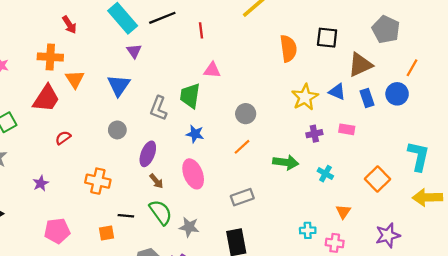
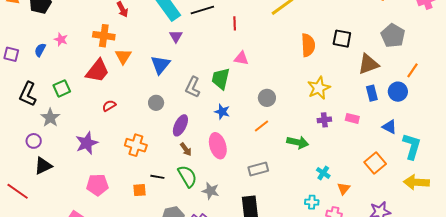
blue triangle: (337, 92) -> (389, 127), moved
cyan cross: (325, 174) -> (323, 173), moved
purple star: (41, 183) -> (87, 143), size x1.6

